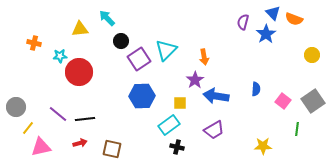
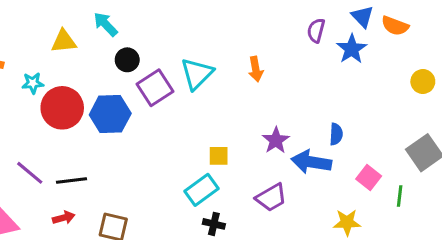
orange arrow: (204, 57) -> (256, 69), moved
purple star: (195, 80) -> (276, 140), moved
blue hexagon: (142, 96) -> (110, 114), moved
blue arrow: (216, 96) -> (311, 162), moved
pink square: (283, 101) -> (369, 177), moved

